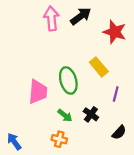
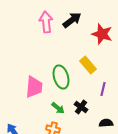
black semicircle: (119, 132) -> (106, 123), turned -136

